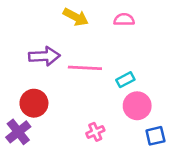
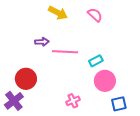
pink semicircle: (124, 20) -> (95, 15), turned 42
purple arrow: (44, 56) -> (42, 42), moved, size x0.6

